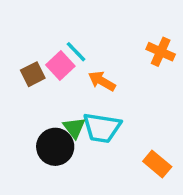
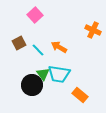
cyan line: (76, 52) -> (38, 50), moved
pink square: (60, 66) -> (35, 15), moved
orange rectangle: (157, 164) -> (80, 95), moved

